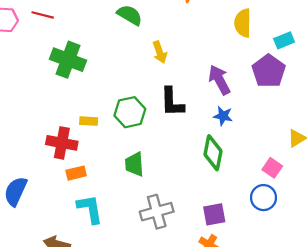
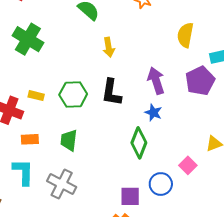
orange rectangle: (76, 173) -> (30, 139), moved
blue circle: (264, 198) -> (161, 184), moved
gray cross: (157, 212) -> (62, 184), moved, turned 32

